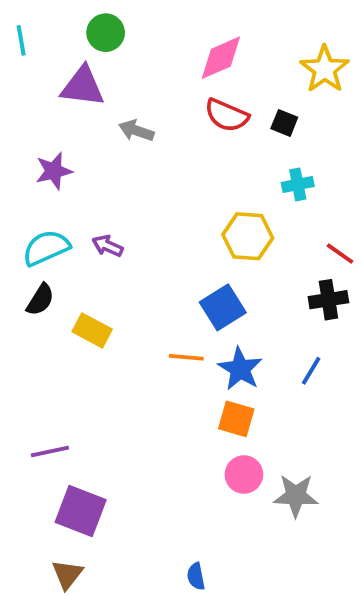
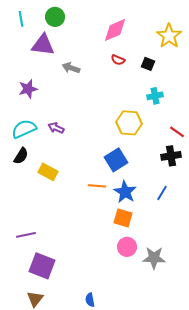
cyan line: (21, 40) -> (21, 19), moved
red semicircle: (227, 115) -> (118, 60), size x0.6
blue semicircle: (196, 576) -> (90, 300), moved

